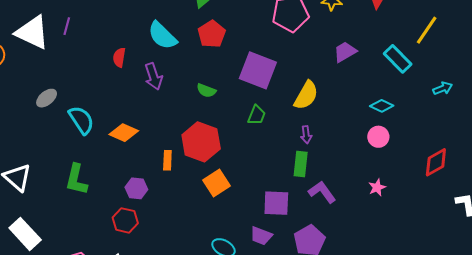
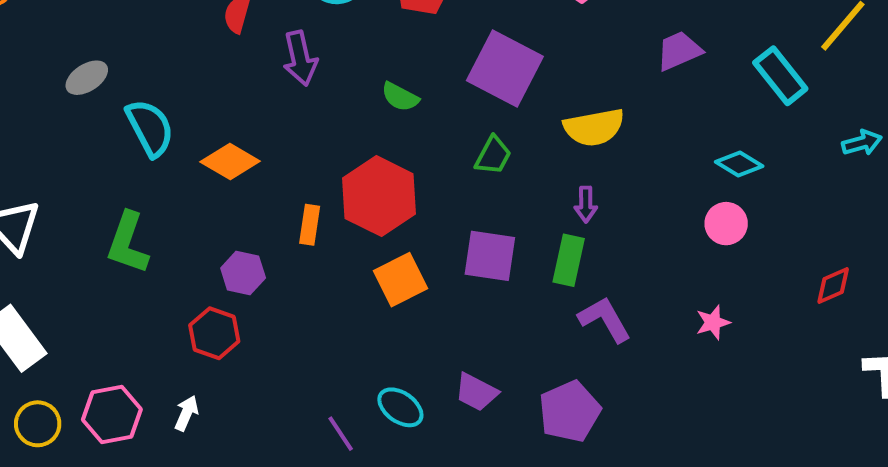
yellow semicircle: (306, 95) -> (594, 127), turned 44
red diamond: (436, 162) -> (833, 285), size x0.7
purple square: (276, 203) -> (490, 256), moved

